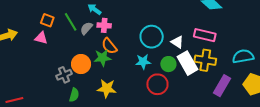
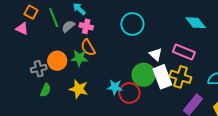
cyan circle: (152, 37) -> (132, 24), moved
cyan star: (143, 62) -> (115, 87), moved
green circle: (168, 64) -> (144, 75), size x1.5

